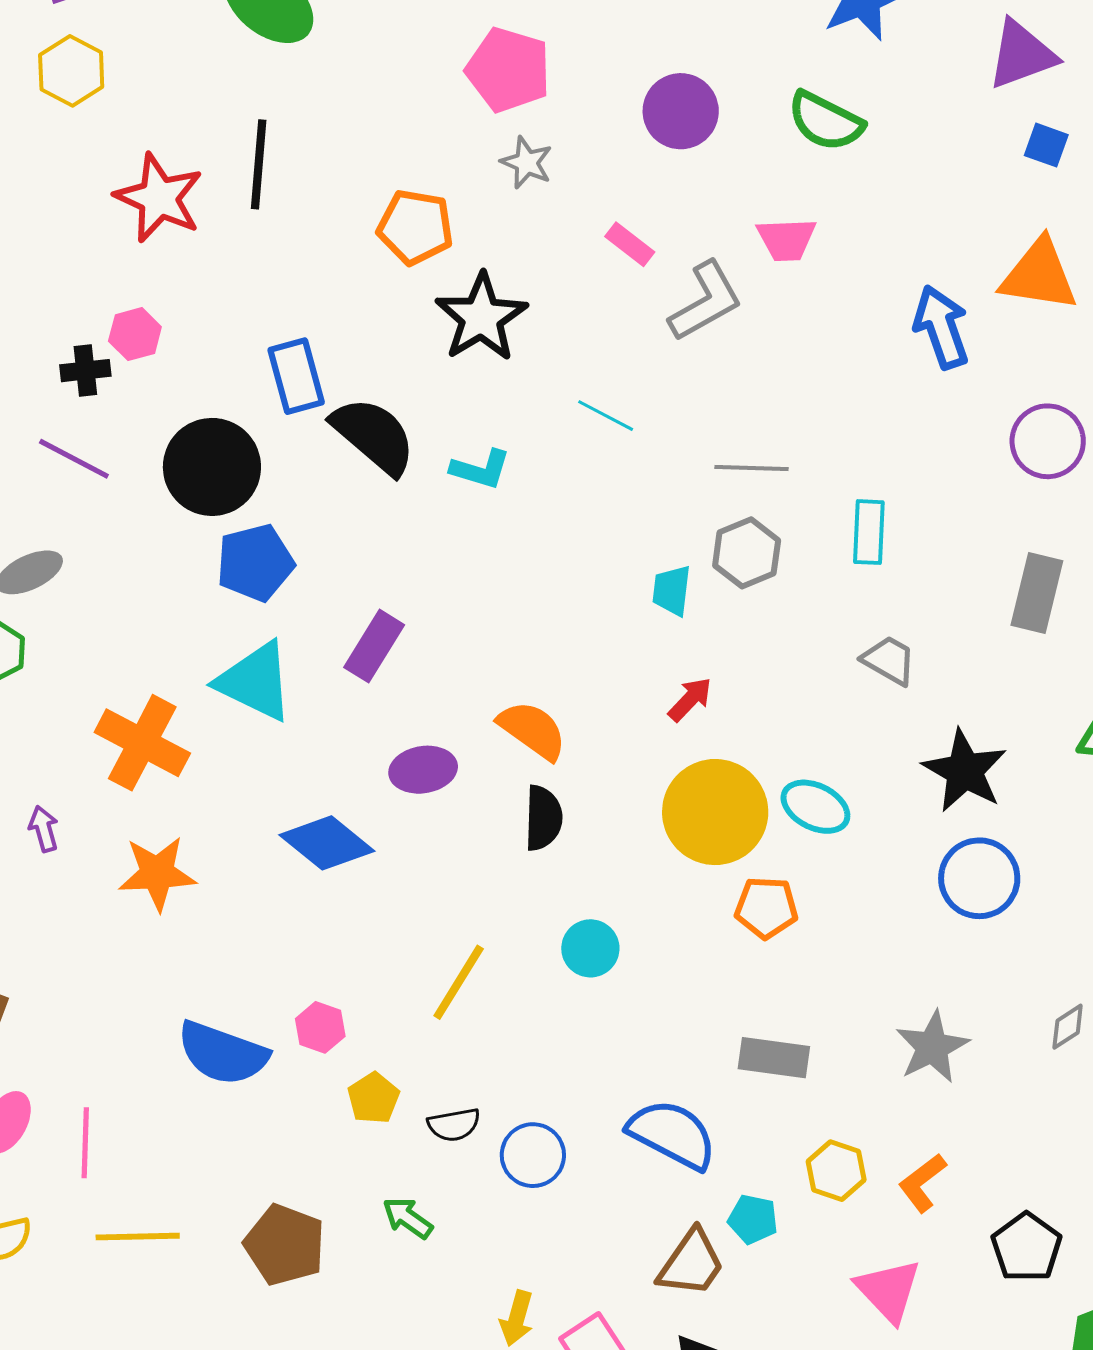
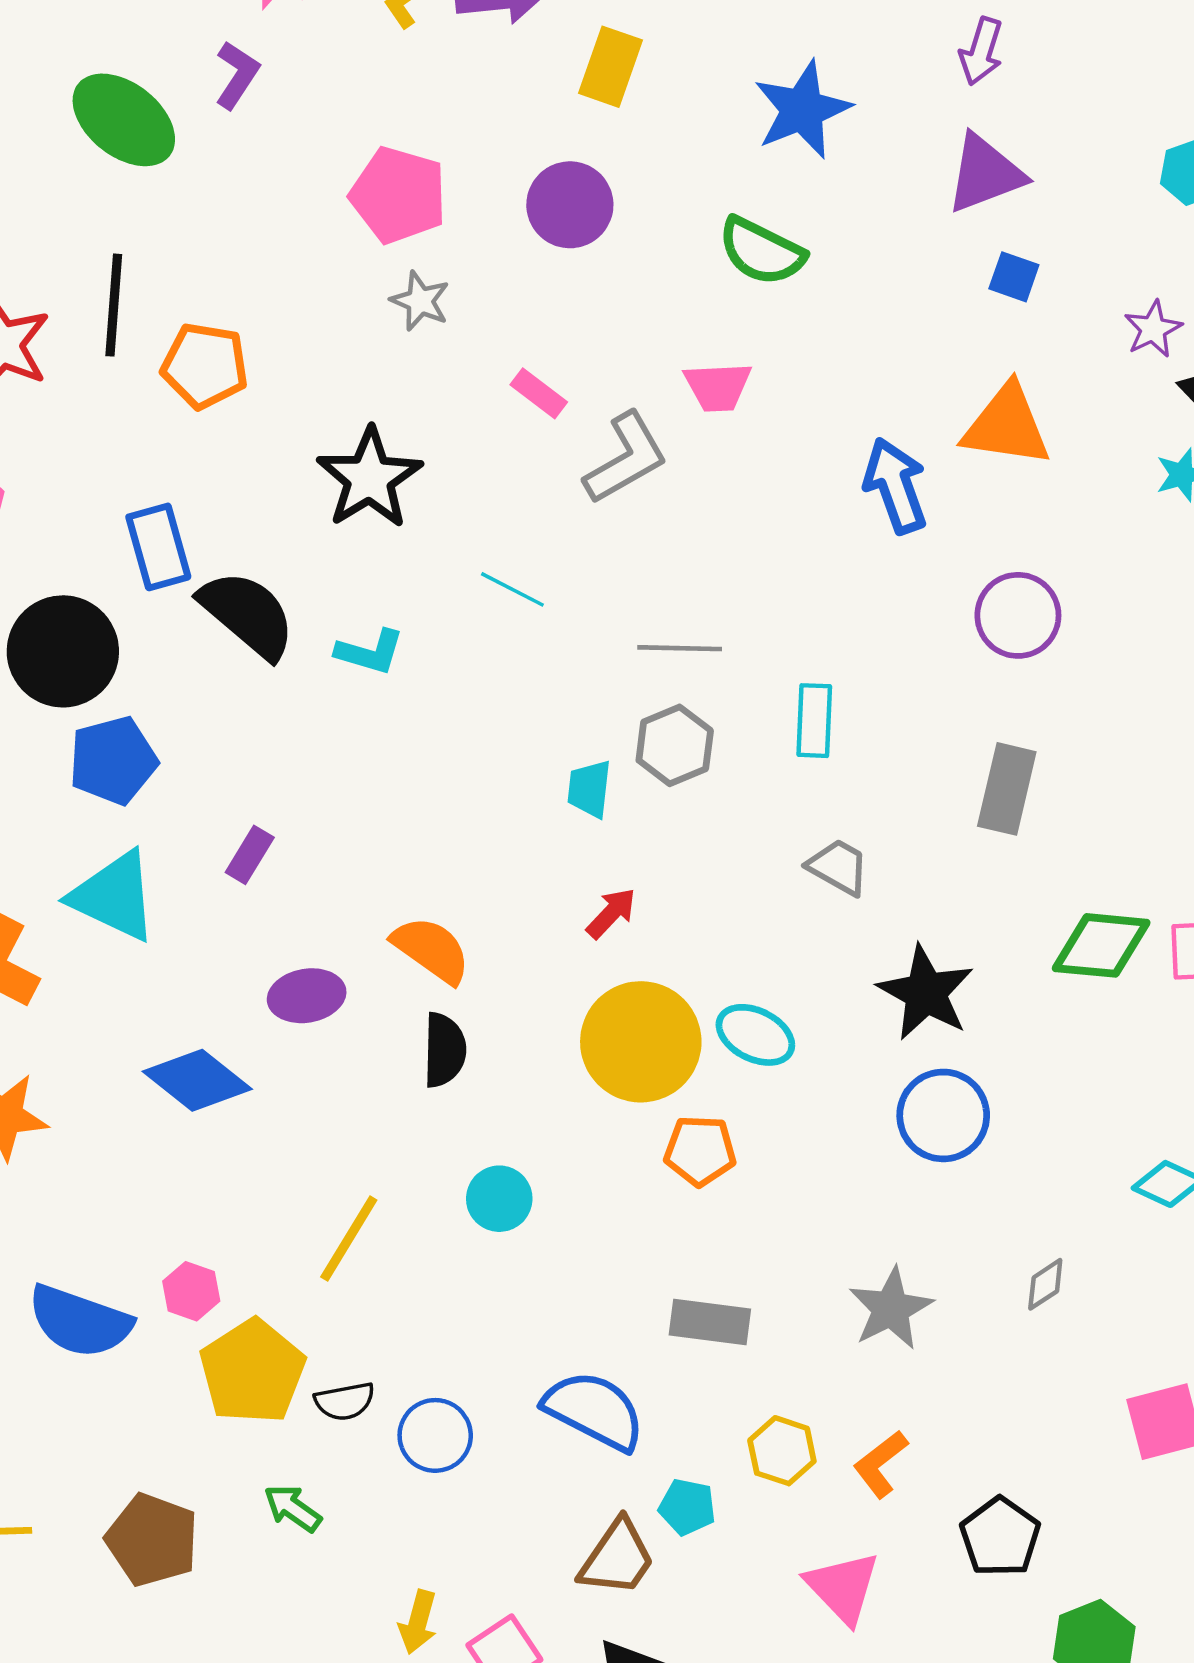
purple circle: (681, 111) -> (570, 205), moved
orange pentagon: (415, 227) -> (205, 366), moved
purple rectangle: (374, 646) -> (250, 855), size x0.7
yellow pentagon: (373, 1098) -> (252, 1372), size x1.8

